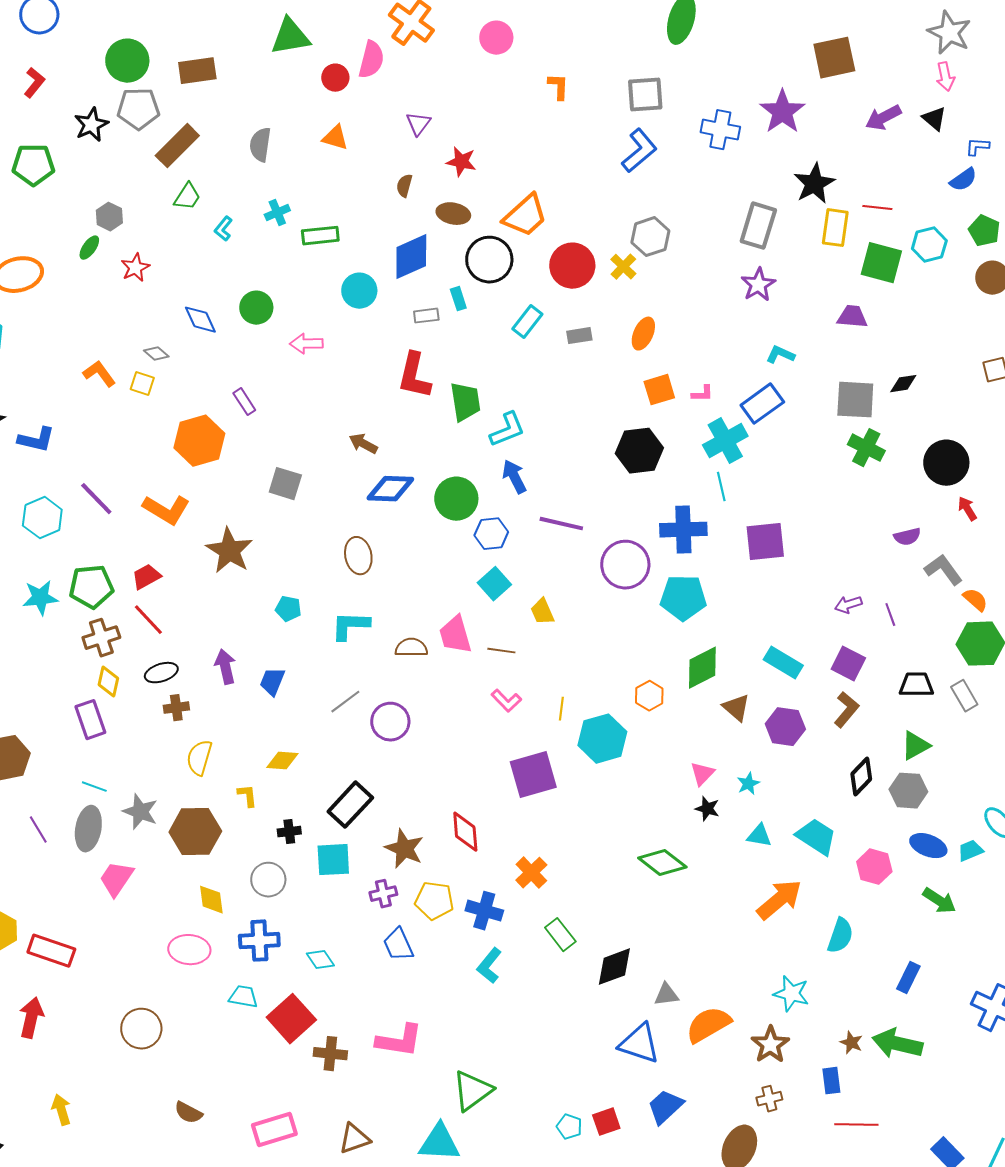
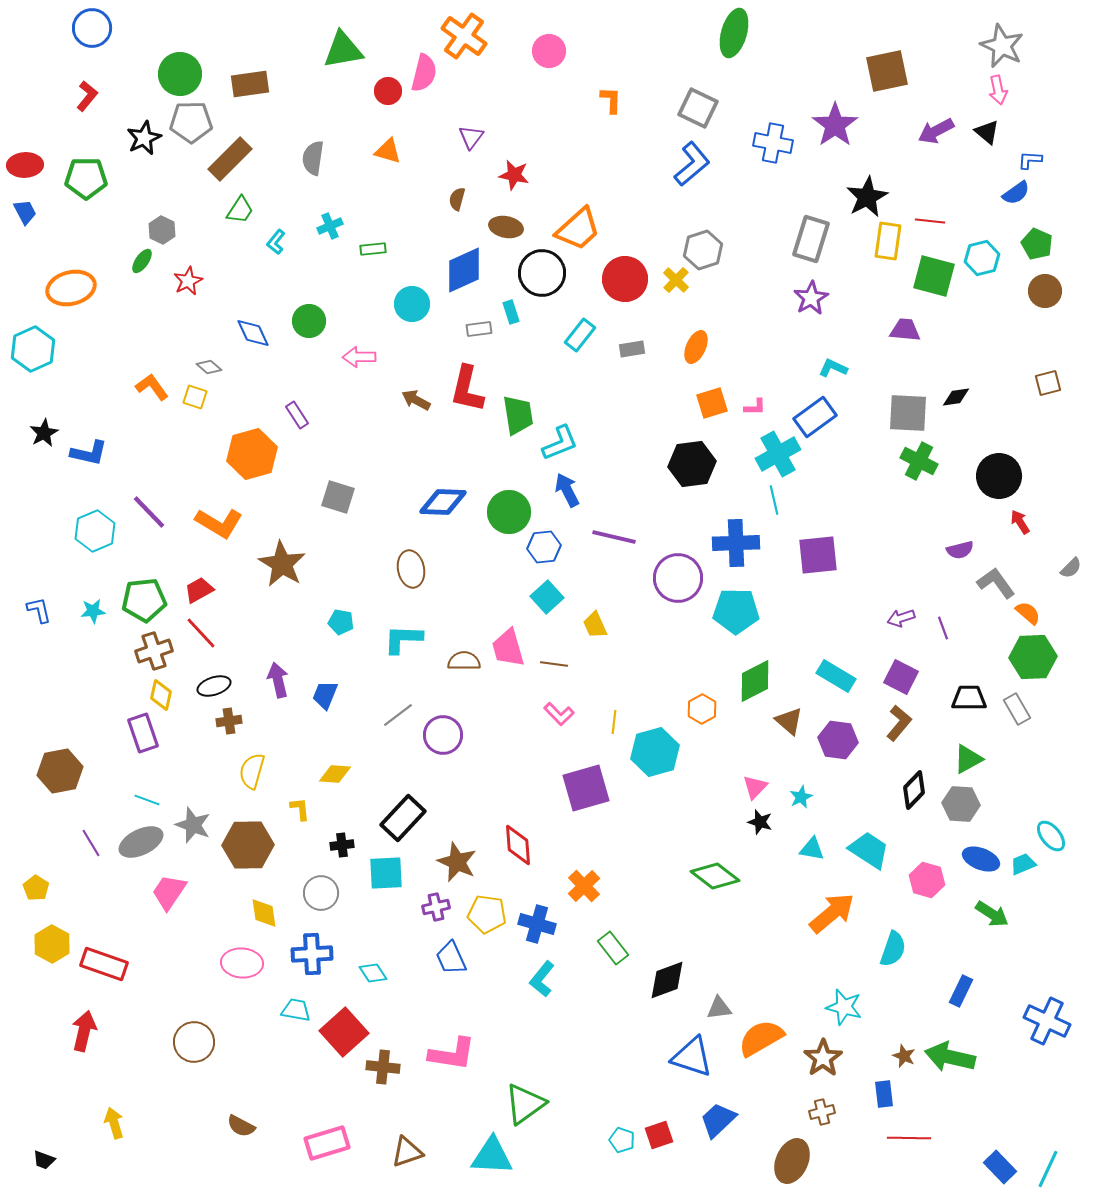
gray square: (645, 95) -> (698, 108), turned 30
green rectangle: (320, 236) -> (373, 249), size x0.7
brown arrow: (363, 444) -> (416, 400), moved
cyan star: (40, 598) -> (93, 611), size x0.7
gray ellipse: (88, 829) -> (141, 842), turned 54

